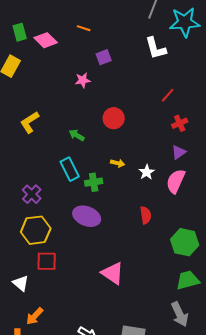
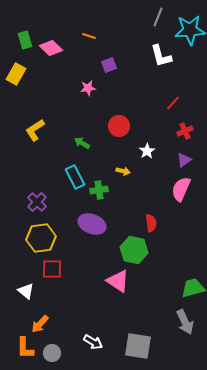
white star: (147, 172) -> (147, 151), moved
green hexagon: (185, 242) -> (134, 250), moved

